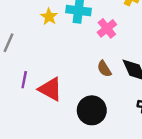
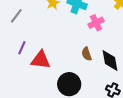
red triangle: (50, 89) -> (41, 60), turned -35

